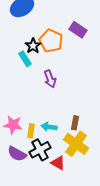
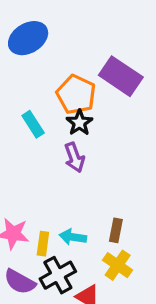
purple rectangle: (78, 30) -> (121, 76), size x1.4
black star: (33, 46) -> (79, 123), moved
yellow cross: (76, 144) -> (118, 265), size x0.7

